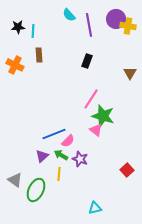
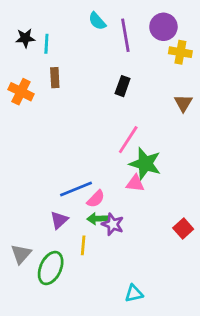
yellow cross: (128, 26) -> (180, 52), moved
pink triangle: (96, 130) -> (135, 183), turned -32
green arrow: (61, 155) -> (97, 219), moved, turned -32
red square: (127, 170) -> (183, 229), moved
gray triangle: (15, 180) -> (21, 254), turned 35

